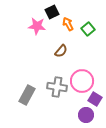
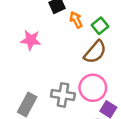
pink star: (37, 26) -> (31, 40), moved
brown semicircle: (61, 51) -> (95, 52), moved, size x1.5

